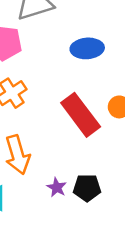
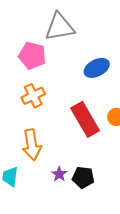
blue ellipse: (87, 48) -> (97, 68), turned -30

